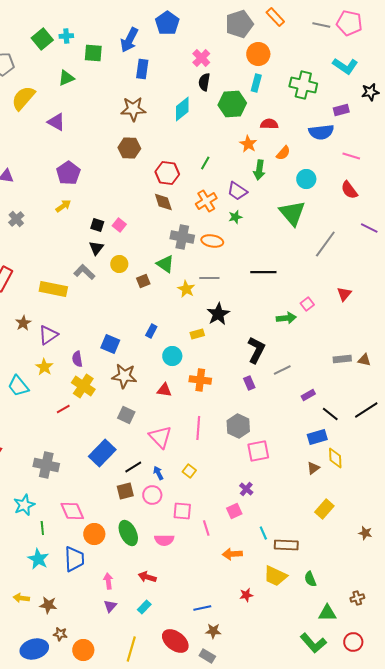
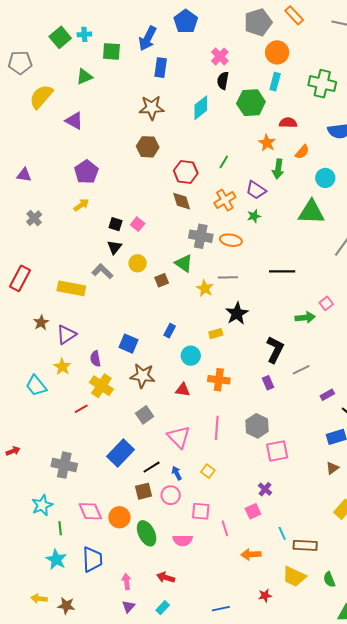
green triangle: (292, 213) -> (311, 212), turned -48
gray square: (126, 415) -> (145, 415), turned 30
orange circle: (94, 534) -> (119, 517), moved

